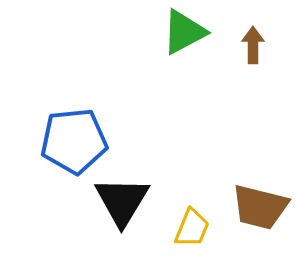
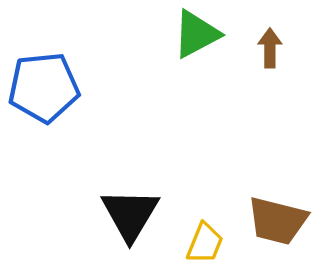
blue pentagon: (74, 141) -> (44, 87), moved

